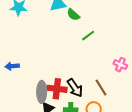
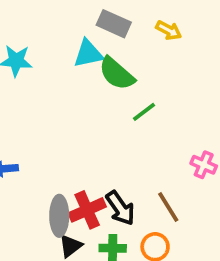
green semicircle: (73, 15) -> (117, 74), size x1.5
red cross: (57, 89) -> (87, 210), turned -30

